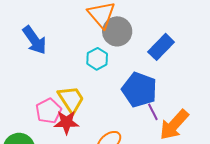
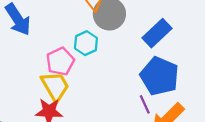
blue pentagon: (139, 90) -> (159, 76), moved
pink pentagon: (49, 111) -> (60, 61), moved

